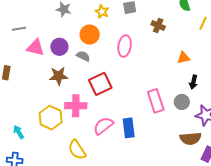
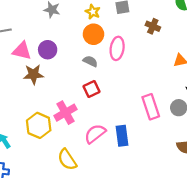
orange circle: (90, 35) -> (93, 34), moved
gray semicircle: (83, 56) -> (90, 61), moved
brown star: (59, 76) -> (34, 74), moved
red square: (100, 84) -> (91, 89), size x0.7
pink cross: (76, 106) -> (65, 113), turned -30

